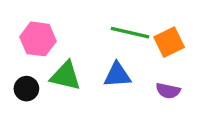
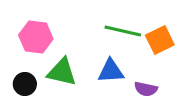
purple semicircle: (168, 91) -> (146, 89), moved

